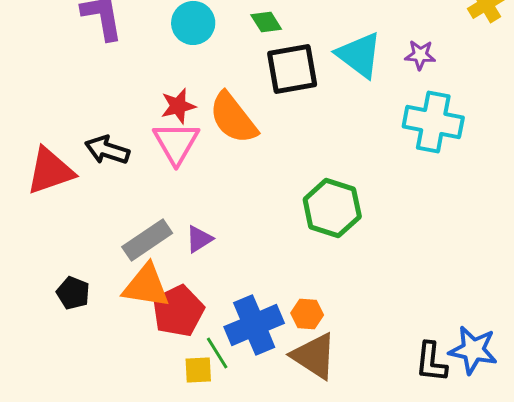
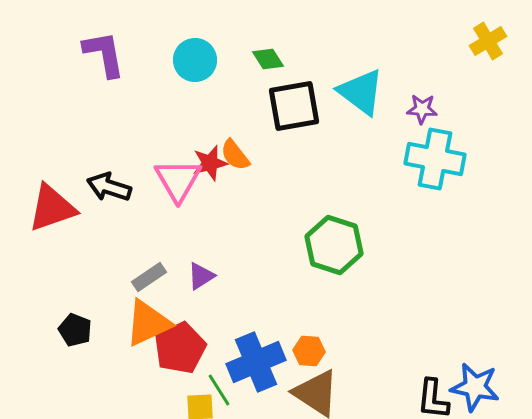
purple star: (420, 55) -> (422, 109), moved
red star: (178, 106) -> (210, 163), moved
orange semicircle: (233, 118) -> (235, 155), size x0.6
gray rectangle: (147, 240) -> (149, 277), size x0.7
orange triangle: (146, 286) -> (148, 323), turned -34

